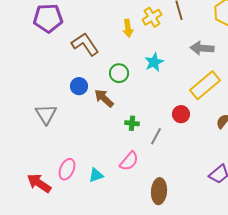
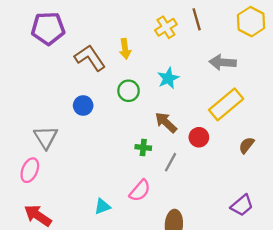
yellow arrow: (128, 28) -> (125, 49), moved
brown arrow: (104, 98) -> (166, 123), moved
pink ellipse: (67, 169) -> (30, 170), moved

